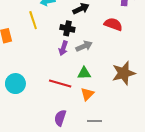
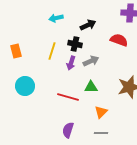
yellow line: (33, 20) -> (52, 51), moved, turned 36
cyan circle: (15, 84) -> (25, 86), moved
orange triangle: (87, 94) -> (101, 112), moved

